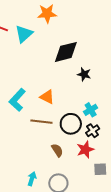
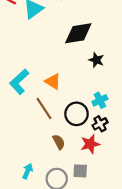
brown line: (41, 122) -> (44, 108), turned 45
gray square: (100, 169) -> (80, 171), moved

